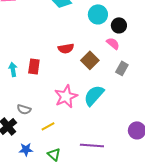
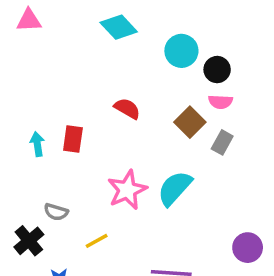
pink semicircle: (113, 43) -> (220, 102), moved, turned 144
red semicircle: (66, 48) -> (127, 109), turned -140
brown square: (90, 60) -> (190, 122), moved

